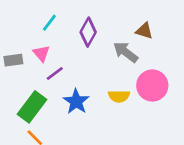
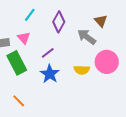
brown triangle: (144, 31) -> (101, 21), turned 32
purple line: (55, 73) -> (48, 53), moved
green rectangle: (32, 107) -> (17, 63), moved, turned -65

